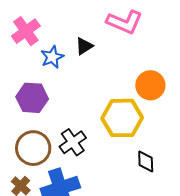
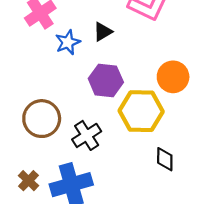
purple hexagon: (32, 98) -> (106, 80), moved
brown circle: (33, 148) -> (42, 119), moved

